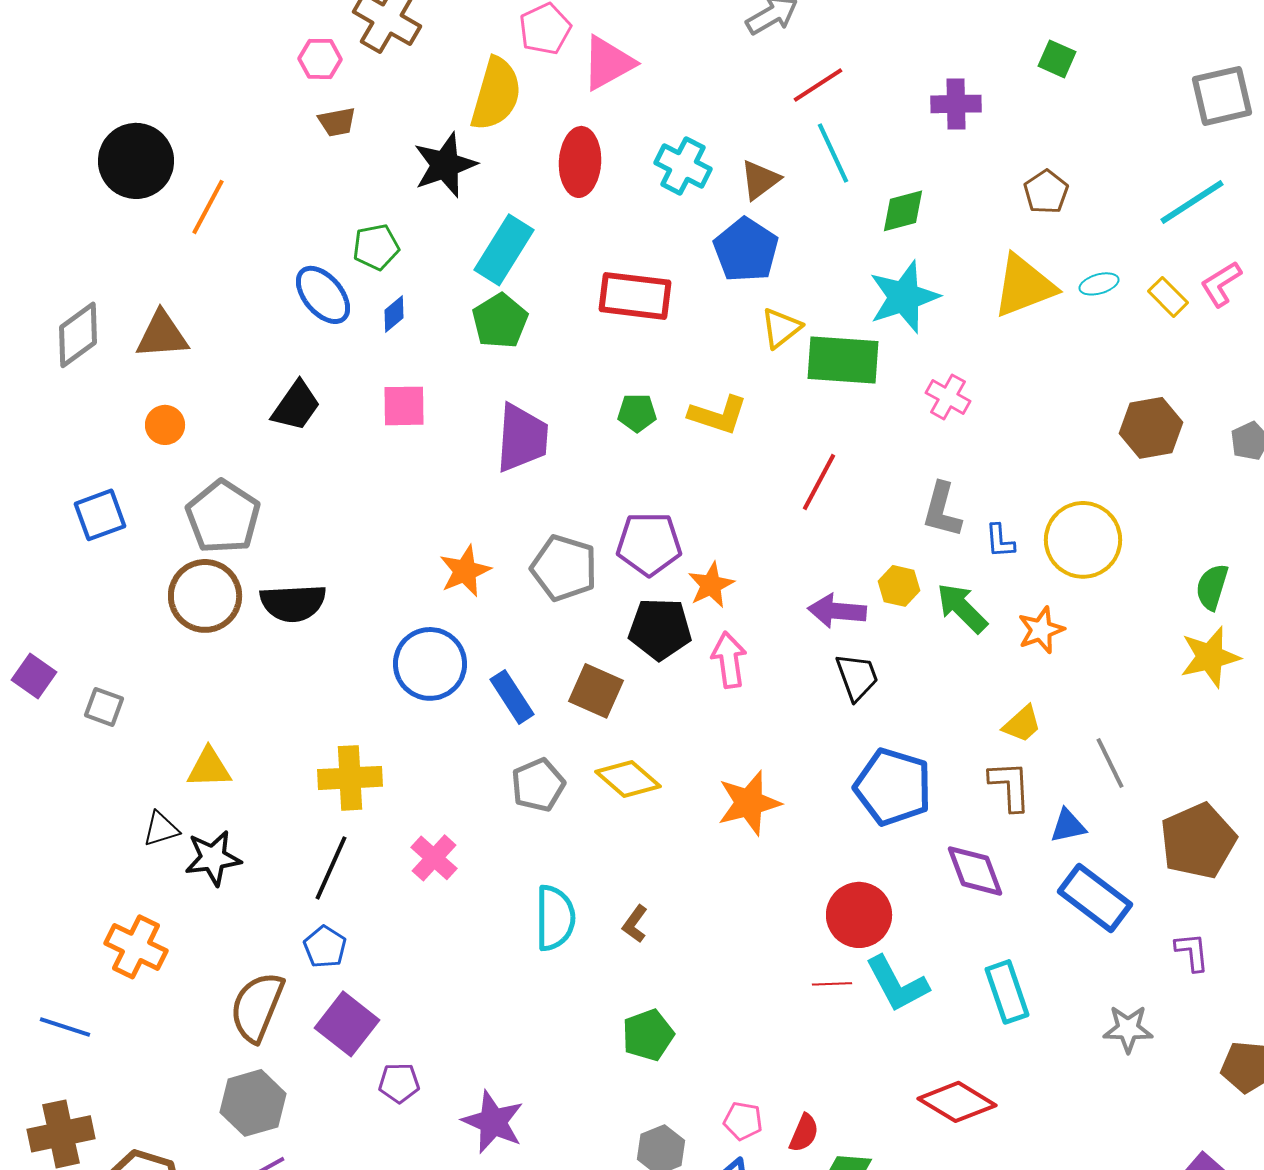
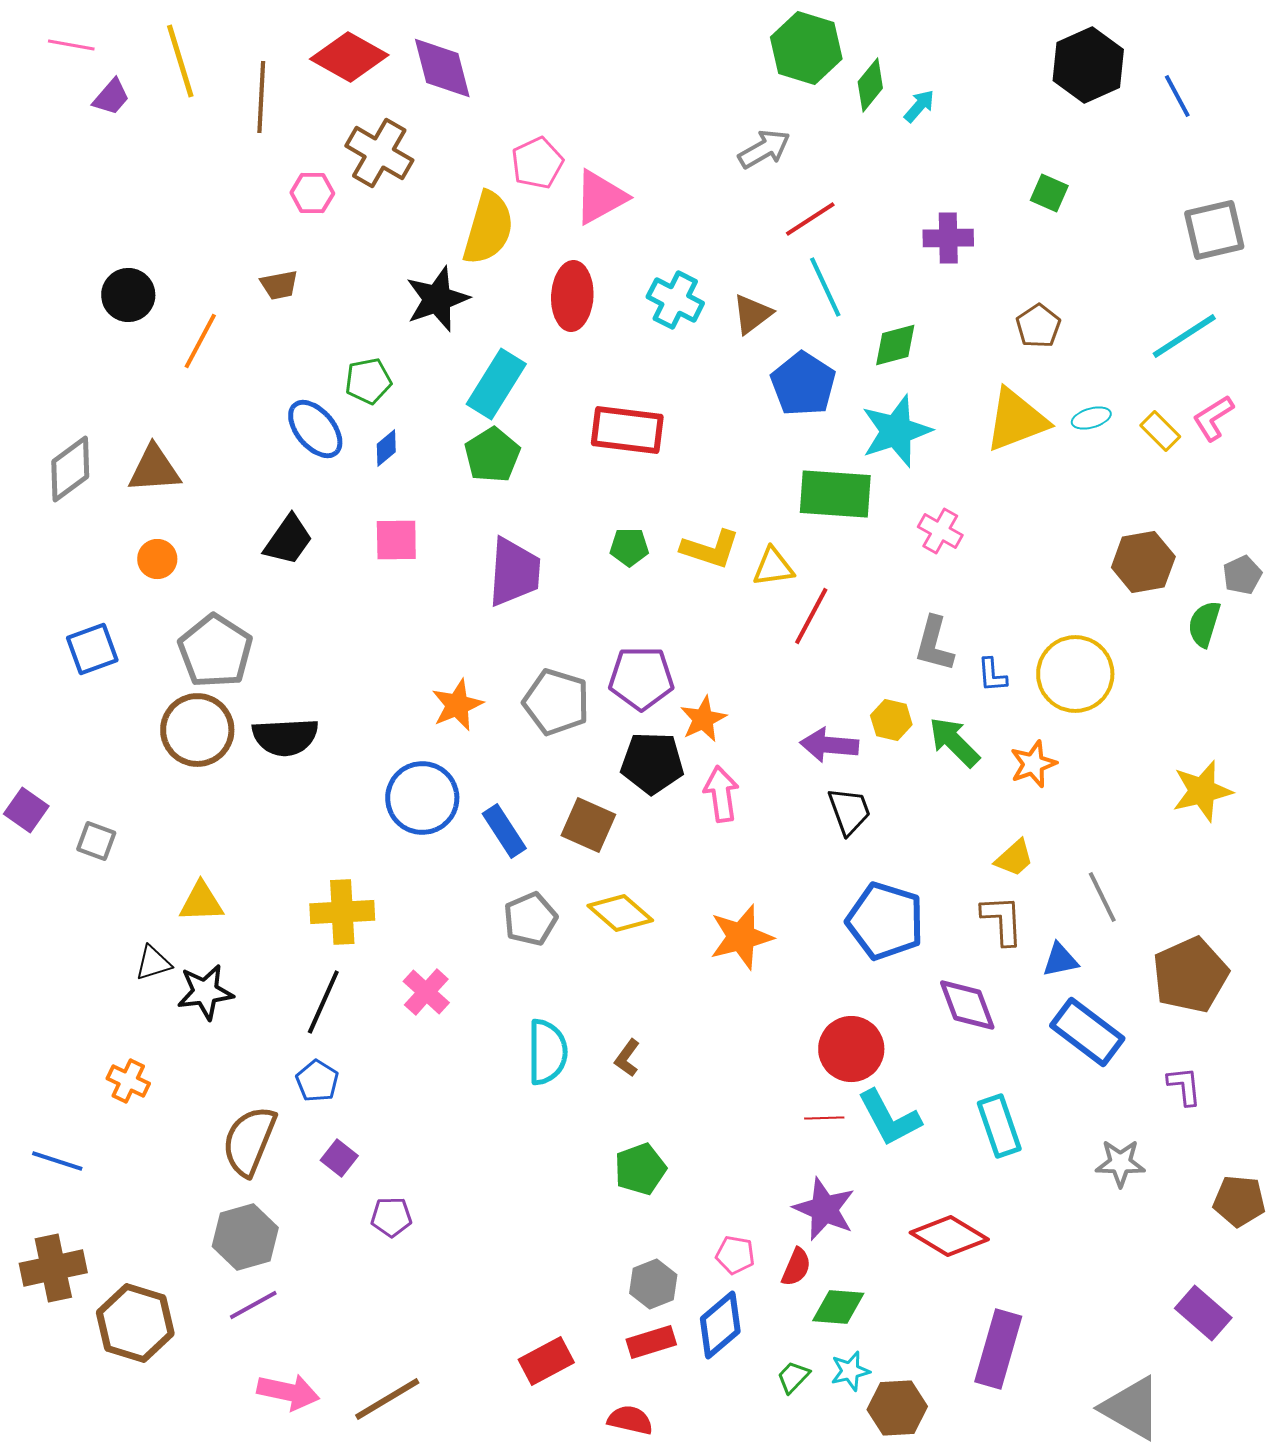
brown trapezoid: (337, 122) -> (279, 285), moved
black circle: (136, 161) -> (128, 295), size x0.7
blue pentagon: (746, 250) -> (803, 384), moved
yellow triangle: (781, 328) -> (773, 567), moved, turned 30
green semicircle: (1212, 587) -> (1204, 624), moved
orange cross: (136, 947) -> (128, 1081), size x0.7
purple square: (347, 1024) -> (339, 1158), size x0.6
purple star: (493, 1122) -> (824, 1209), moved

